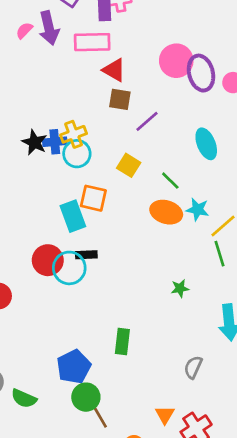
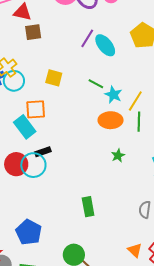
purple line: (147, 121) -> (87, 38), moved
green line: (170, 181) -> (96, 84), moved
cyan star: (198, 209) -> (113, 95), turned 30
orange ellipse: (166, 212) -> (111, 120), moved
green line: (220, 254) -> (139, 122), turned 36
blue pentagon: (74, 367) -> (29, 232), moved

